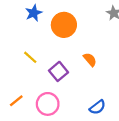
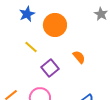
yellow line: (30, 57) -> (31, 47), moved

